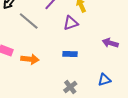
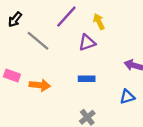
blue triangle: (104, 80) -> (127, 97), moved

